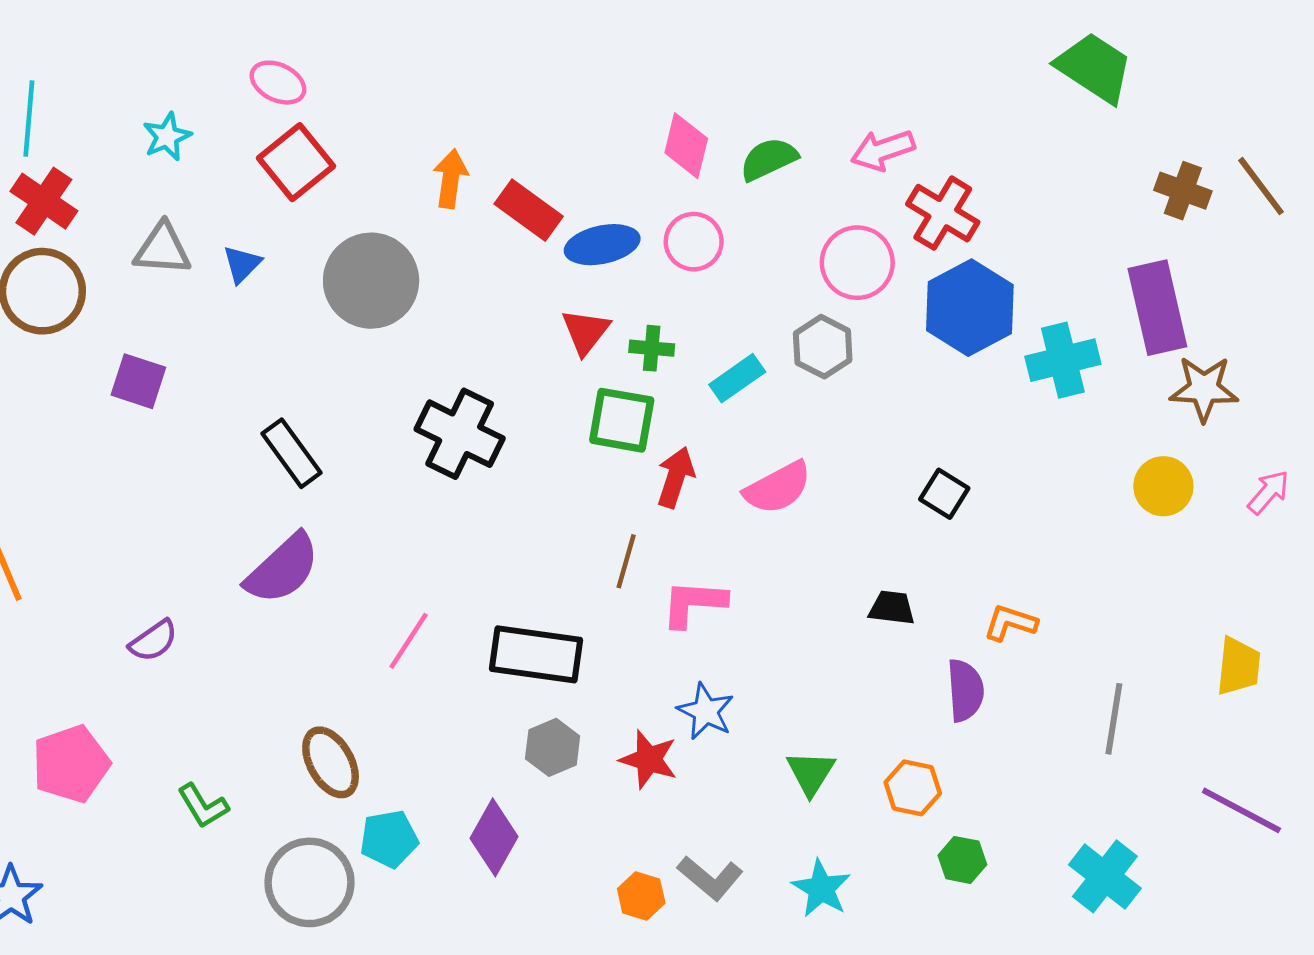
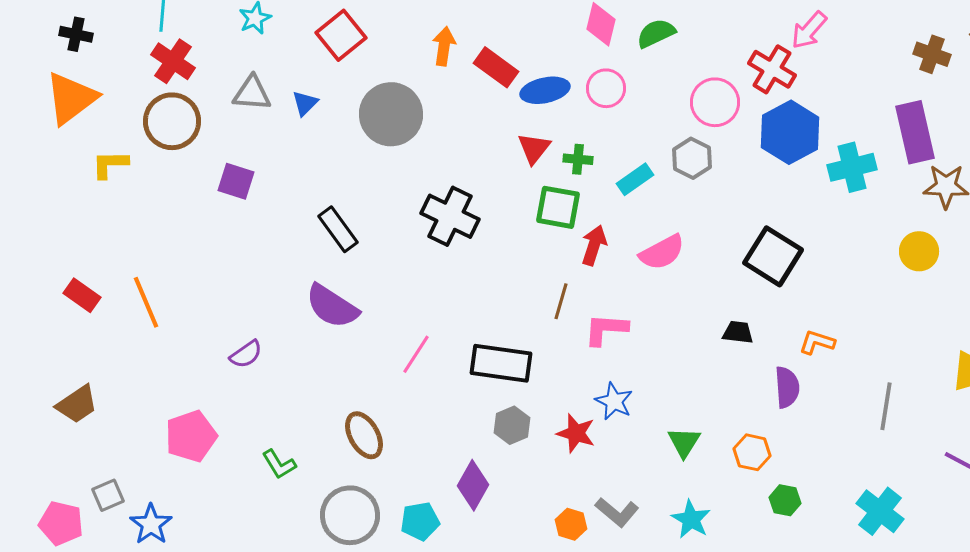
pink arrow: (883, 150) -> (809, 30), moved, turned -30
black square: (944, 494) -> (773, 256), size x1.8
purple semicircle: (282, 569) -> (332, 306), turned 76
cyan pentagon: (389, 839) -> (420, 521), moved

